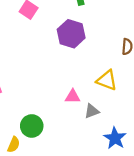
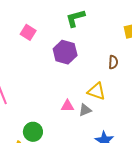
gray triangle: (92, 111) -> (85, 110), moved

